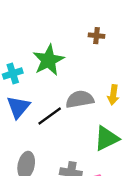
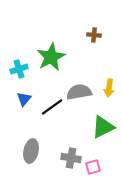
blue triangle: (18, 107) -> (24, 99), size x0.7

